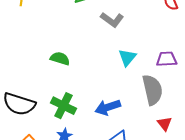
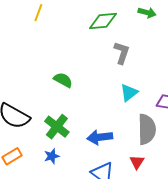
gray L-shape: (112, 20) -> (122, 53), turned -120
red triangle: (165, 124) -> (137, 162), moved

